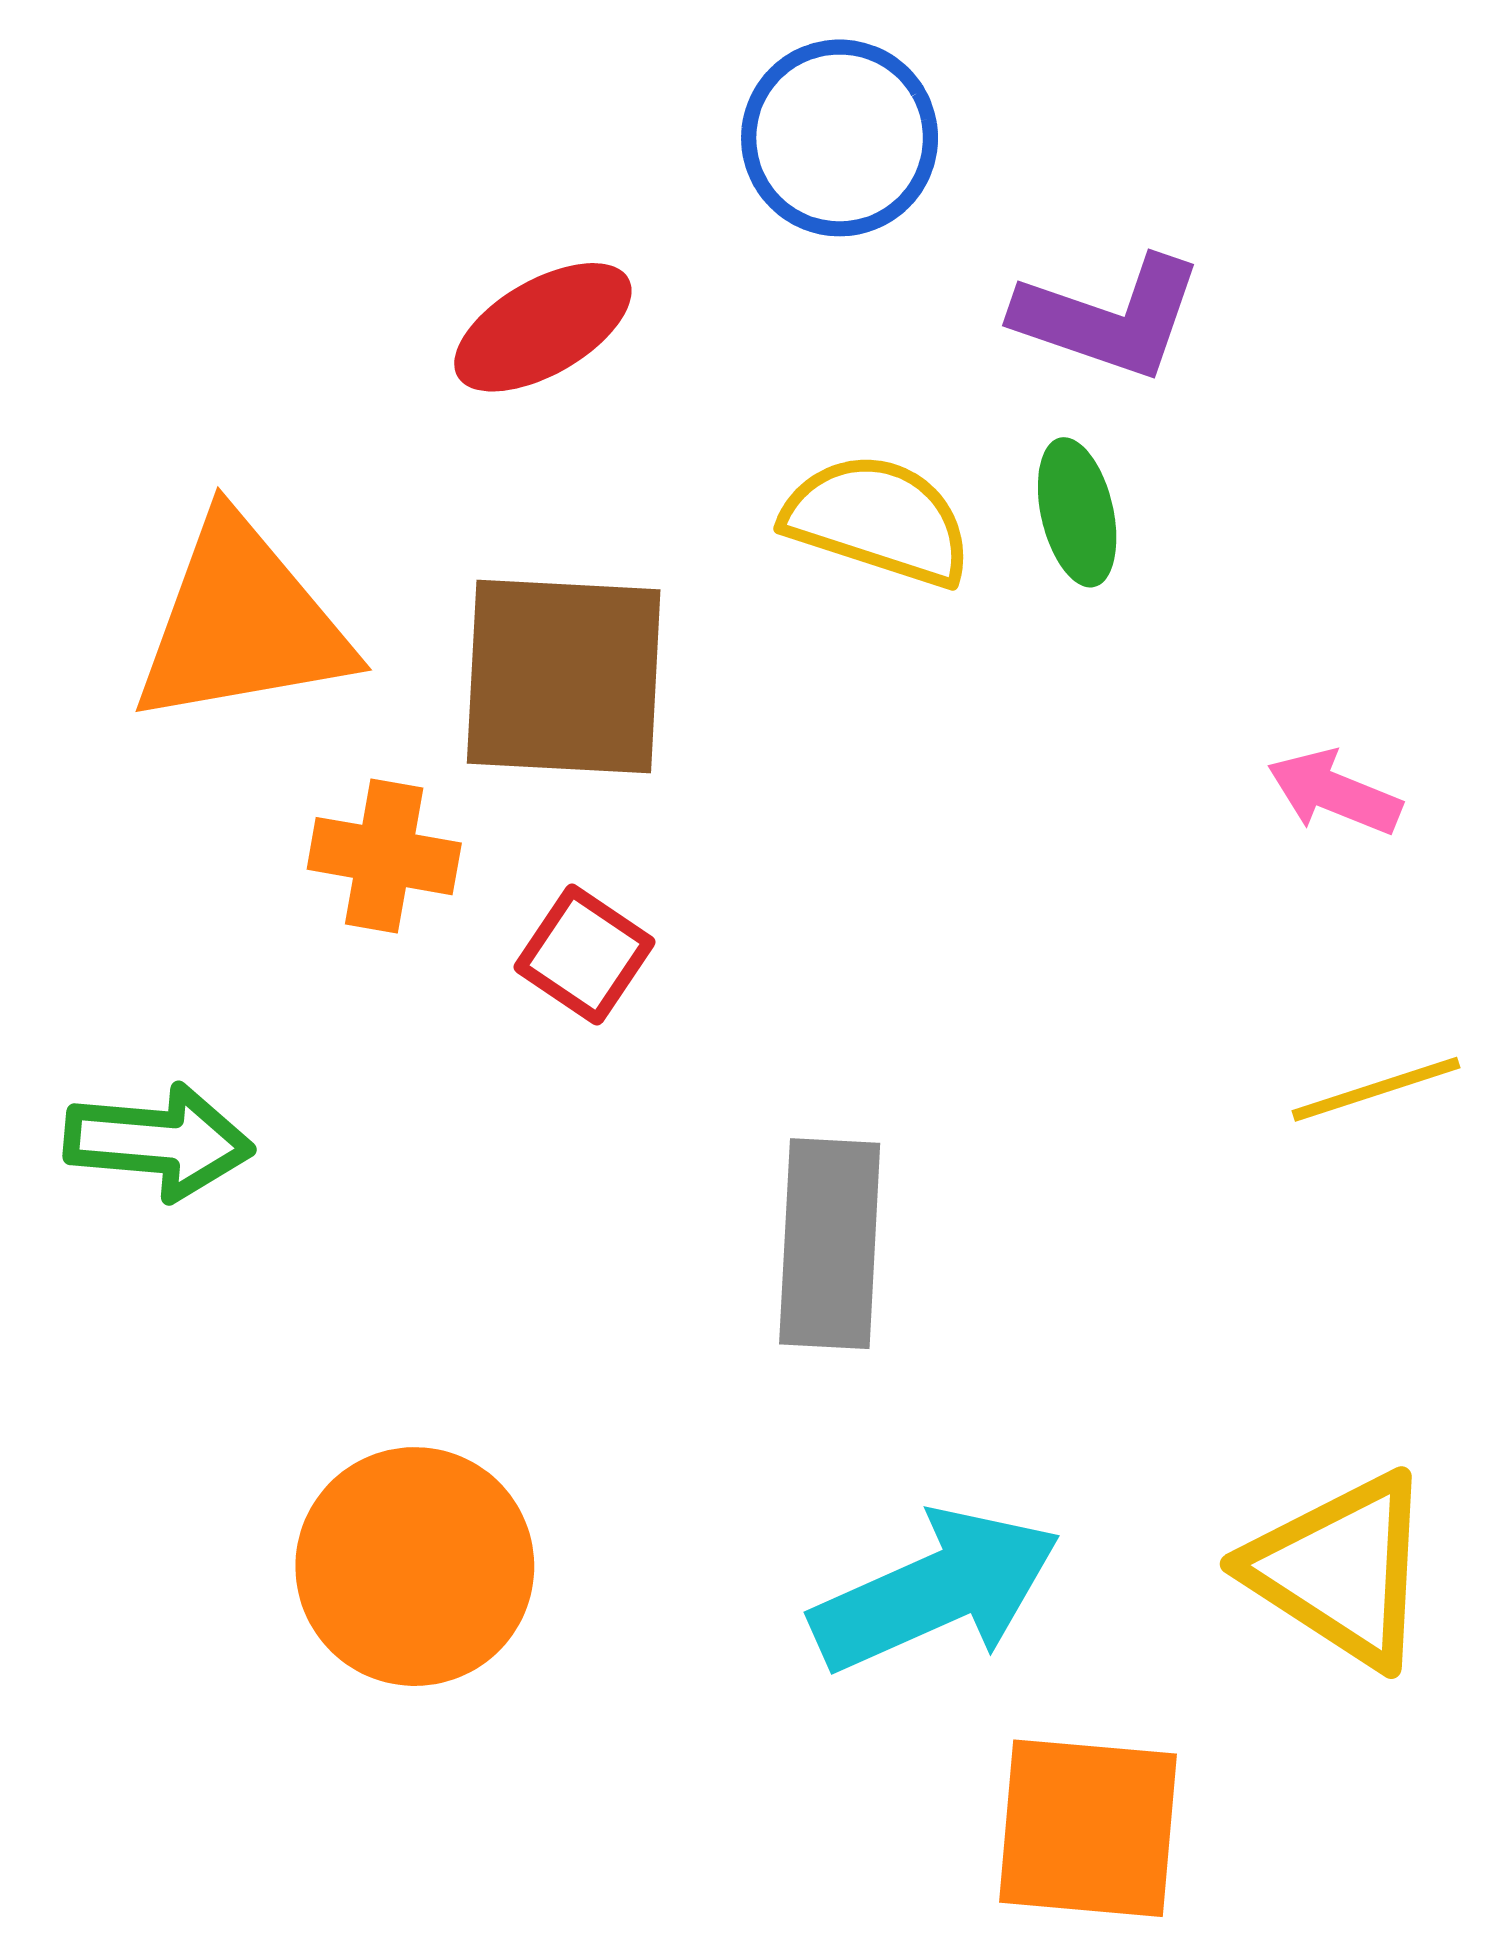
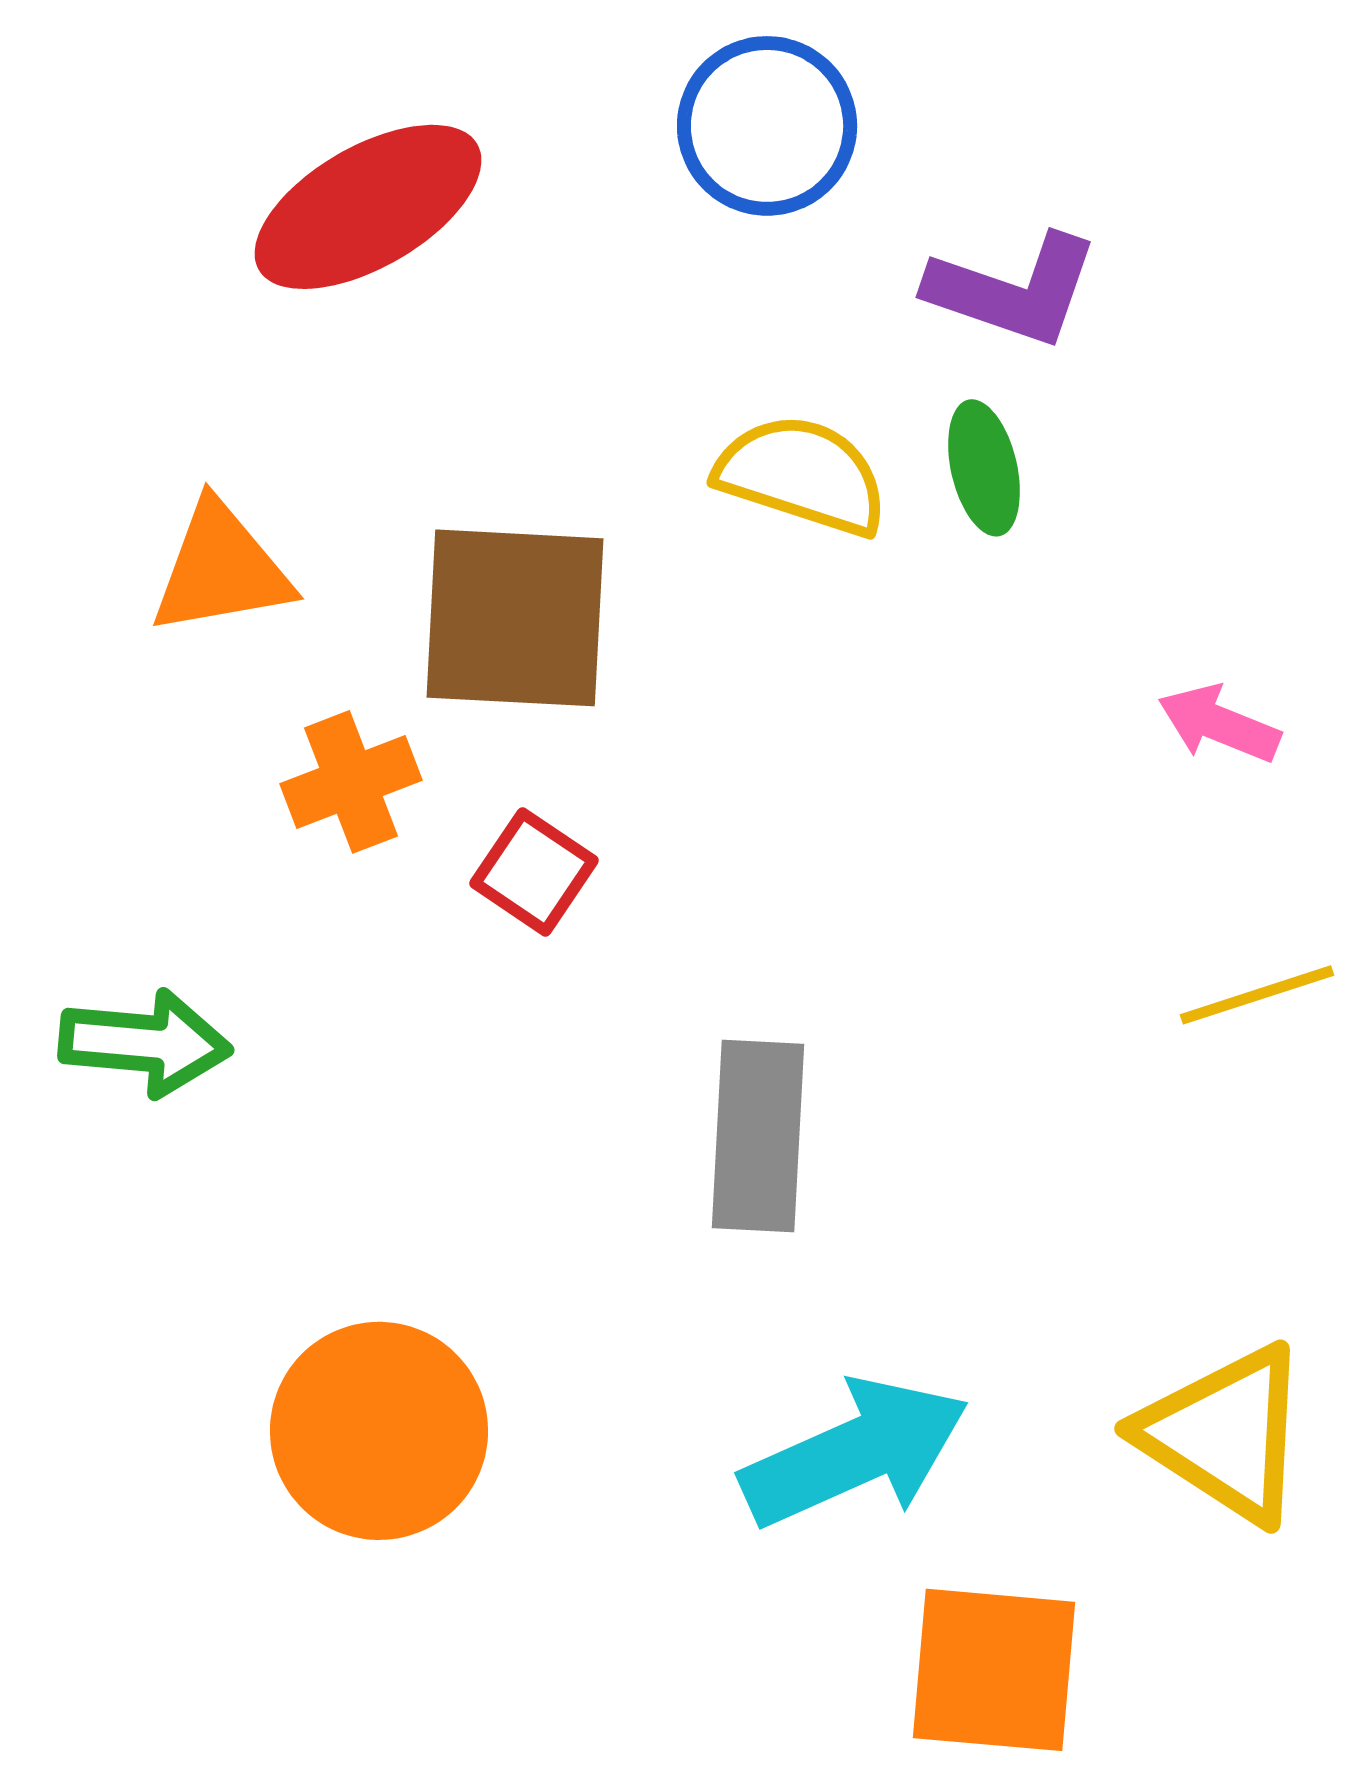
red ellipse: (543, 327) -> (368, 207), moved, size x1.4
orange triangle: (242, 623) -> (221, 569), size x0.7
orange cross: (384, 856) -> (351, 782), turned -31

